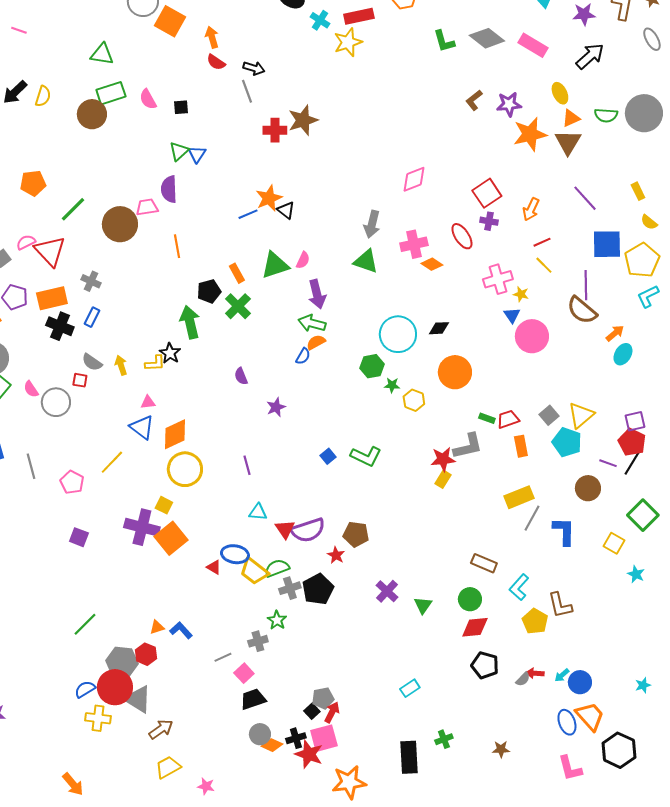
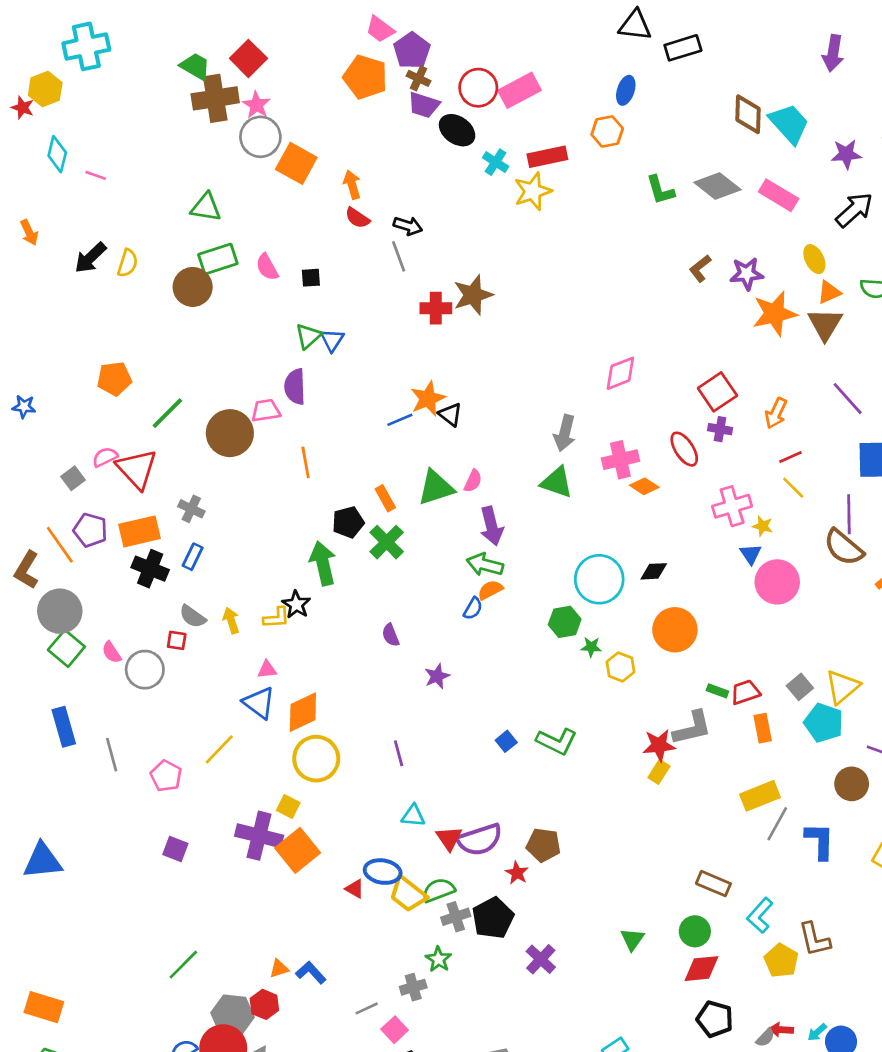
purple cross: (387, 591) -> (541, 959), moved

